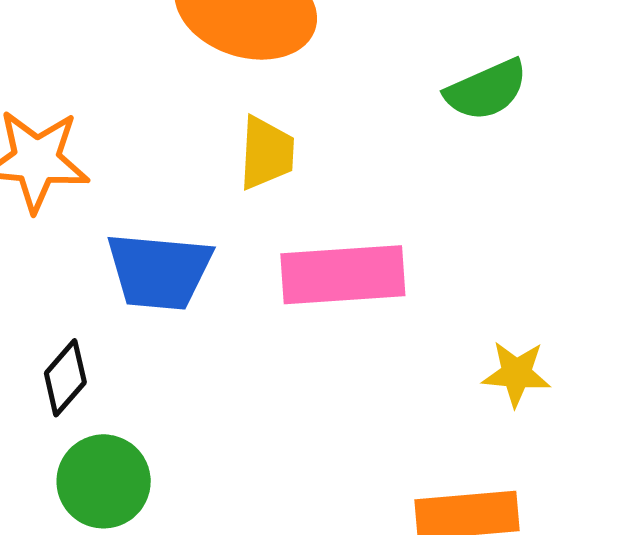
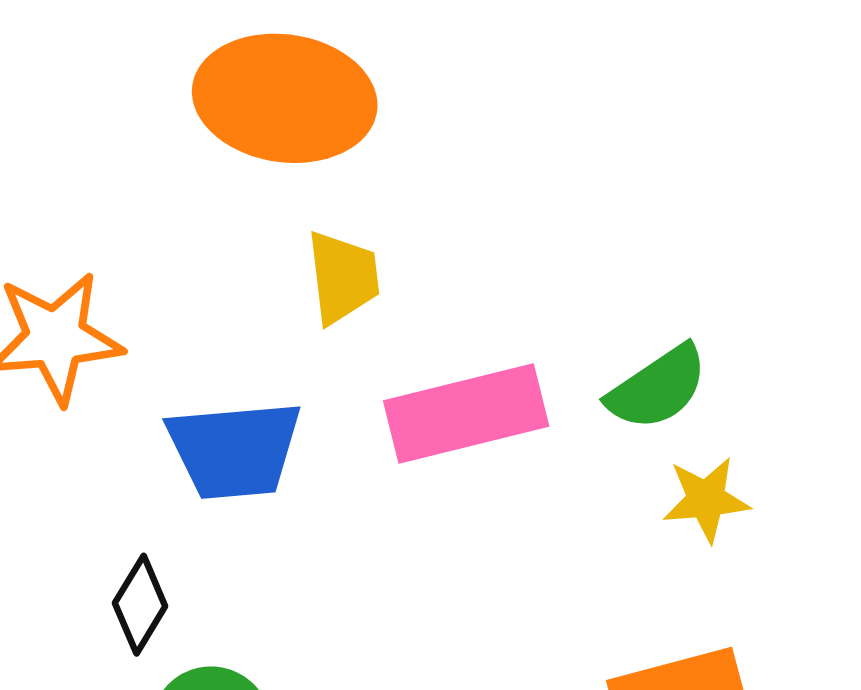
green semicircle: (486, 90) -> (658, 388), moved

